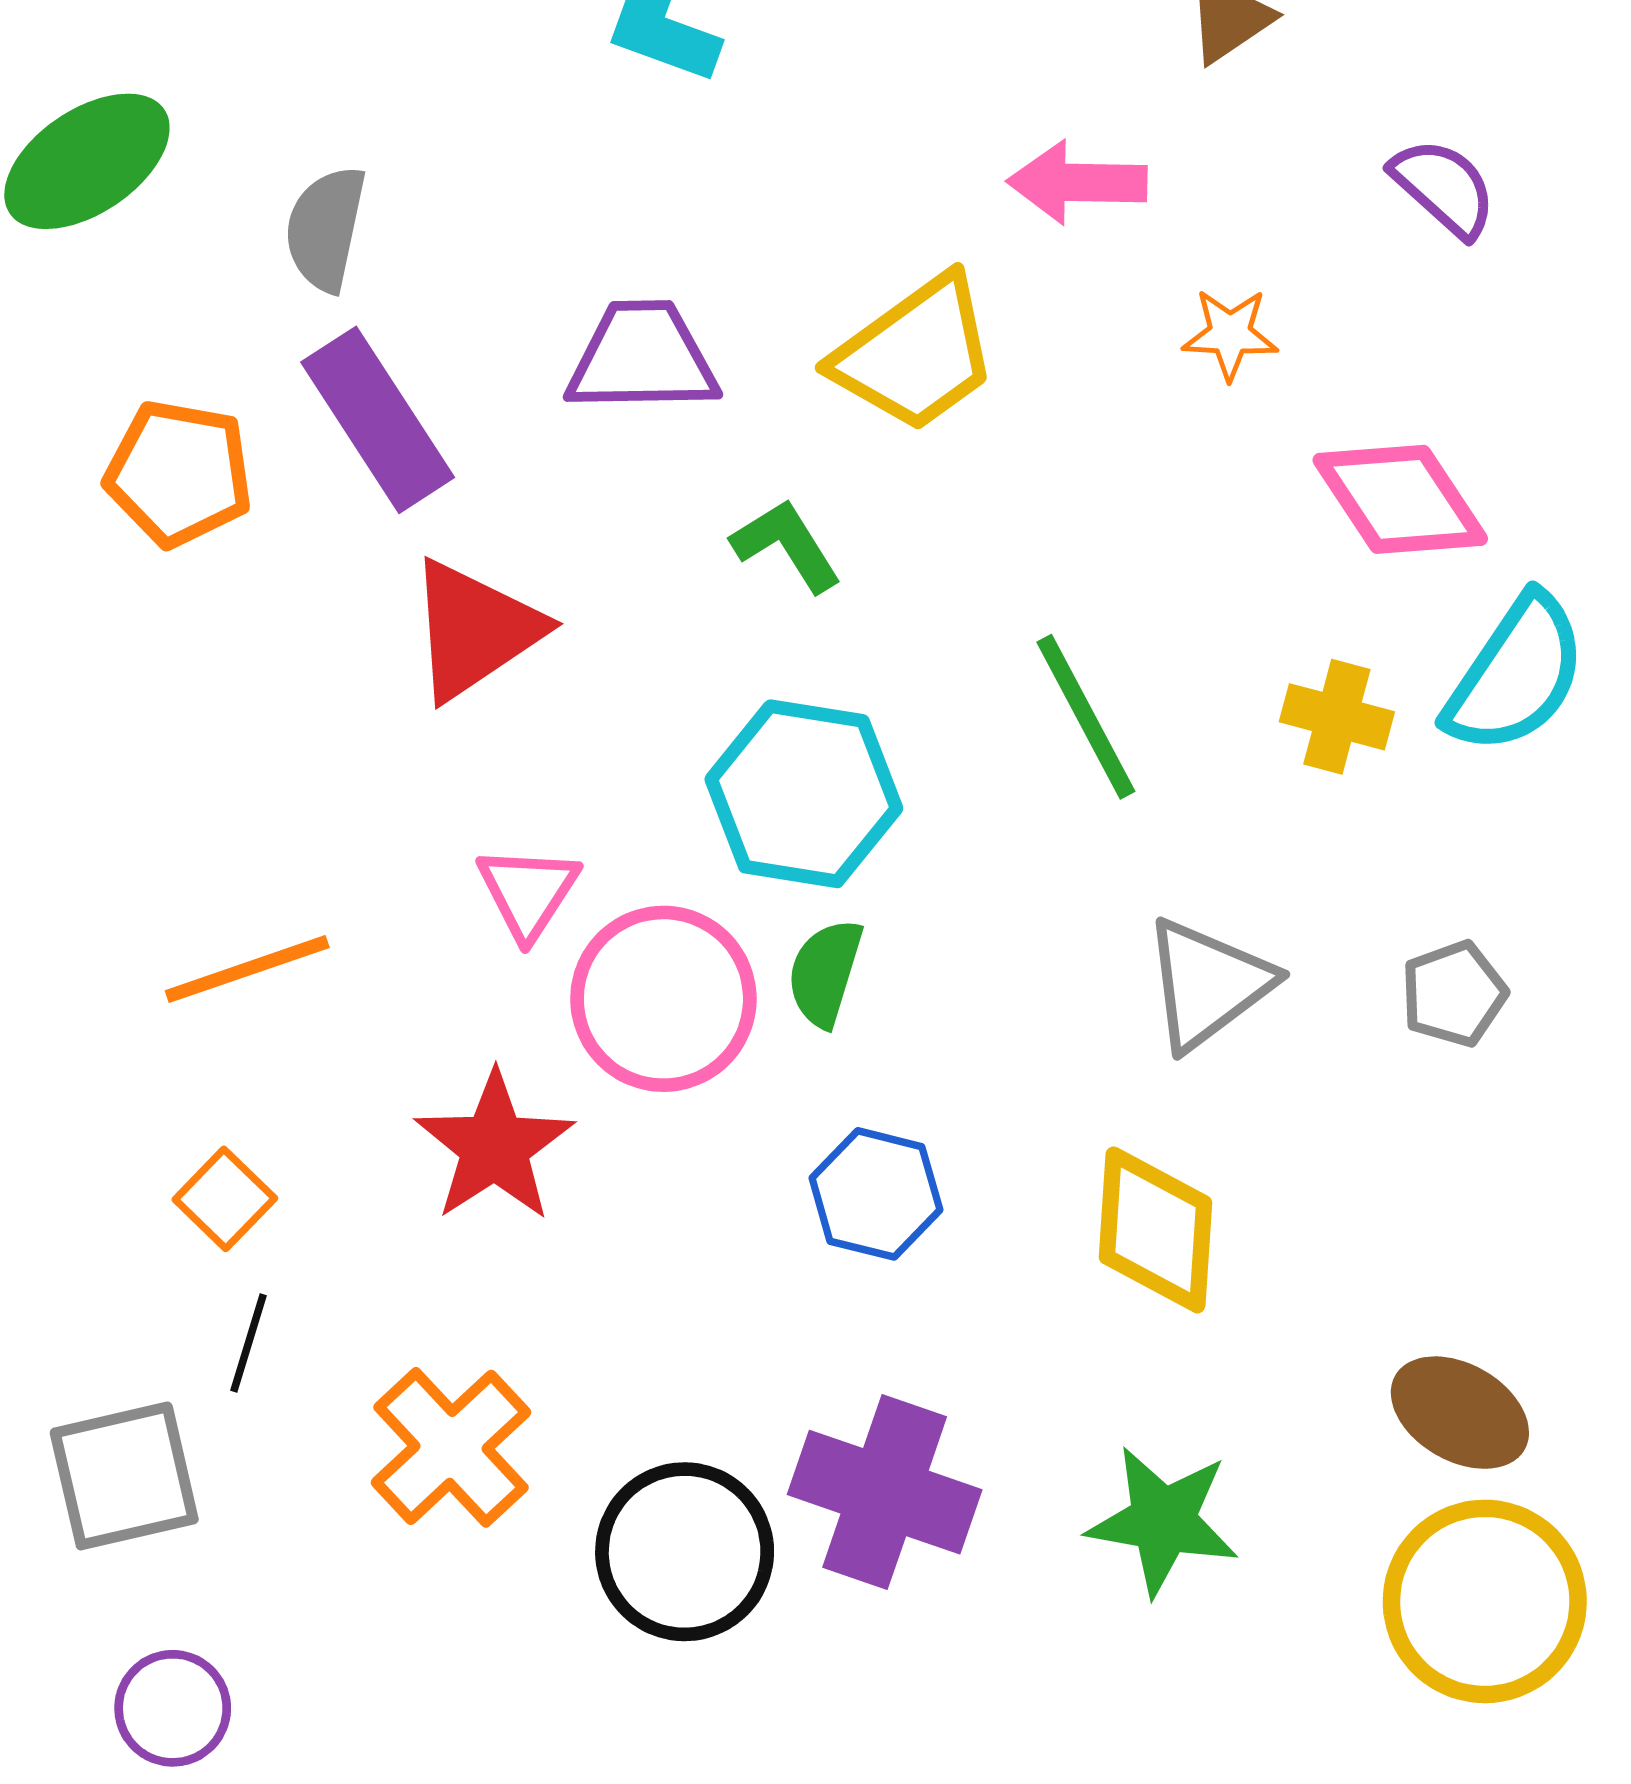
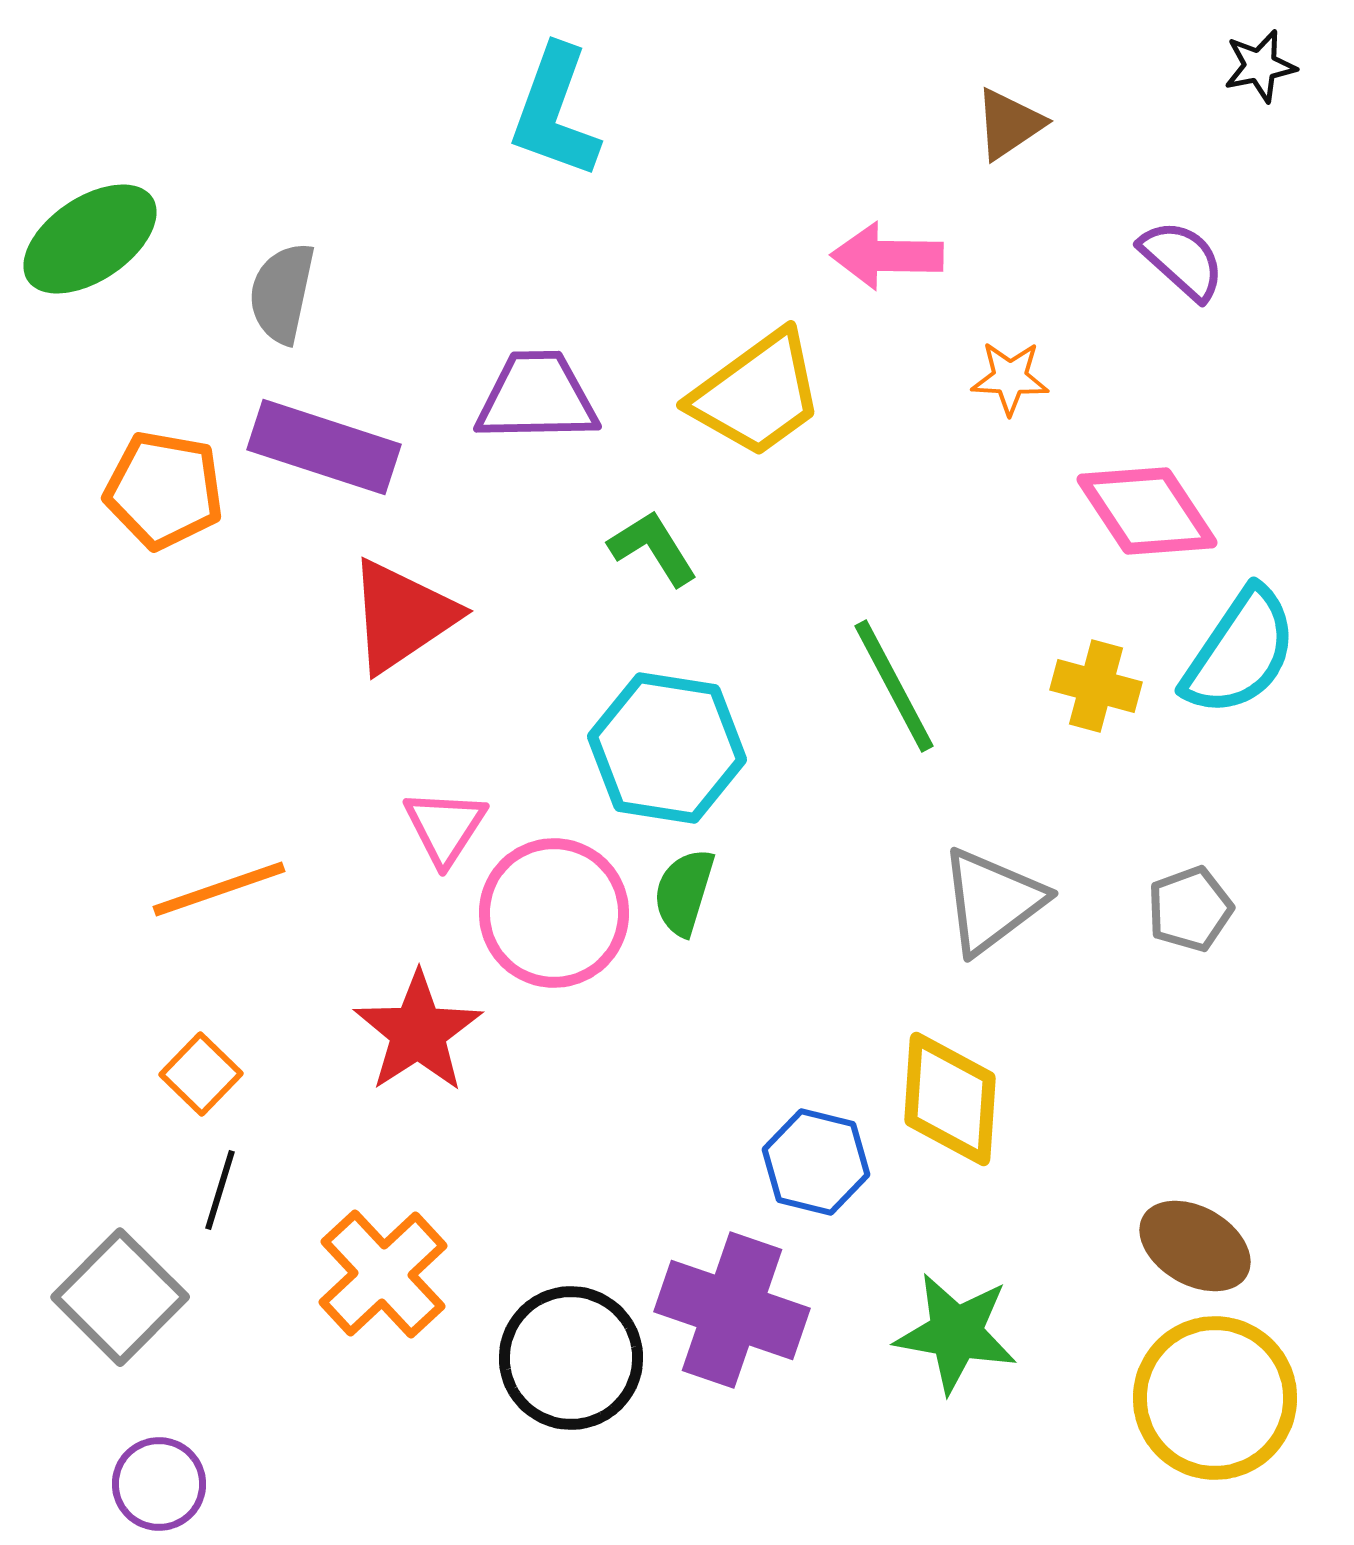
purple rectangle: (378, 420) -> (324, 447), turned -39
blue hexagon: (876, 1194) -> (816, 1162), moved
gray square: (124, 1476) -> (120, 1297), turned -32

